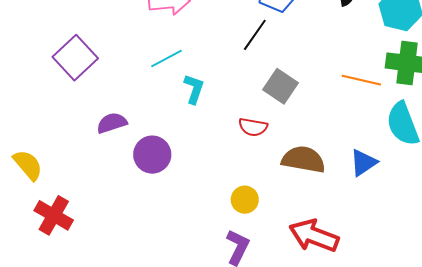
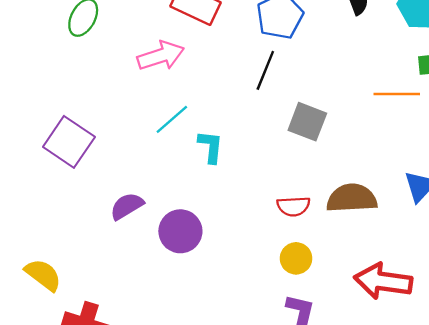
red semicircle: (253, 127) -> (293, 206), moved

